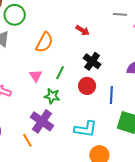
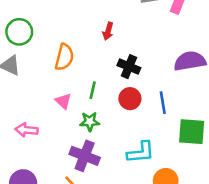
red arrow: (83, 30) -> (108, 31), turned 88

